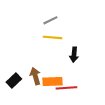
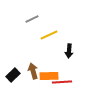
gray line: (50, 20) -> (32, 19), moved
yellow line: (52, 37) -> (49, 35), turned -30

